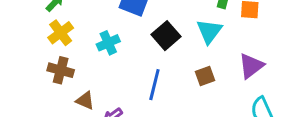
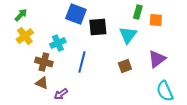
black square: (166, 36) -> (98, 27), moved, turned 36
brown cross: (61, 70) -> (44, 62), moved
blue line: (154, 85) -> (82, 62), moved

